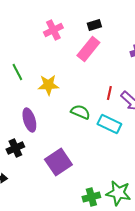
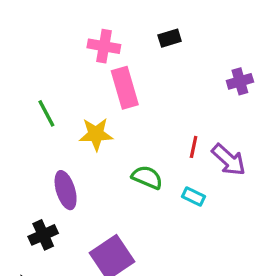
pink cross: (53, 30) -> (104, 46), turned 36
pink rectangle: (88, 49) -> (125, 88), moved, turned -55
cyan rectangle: (109, 124) -> (194, 197), size x0.6

